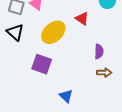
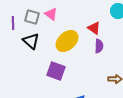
purple semicircle: (99, 51) -> (99, 46), moved

